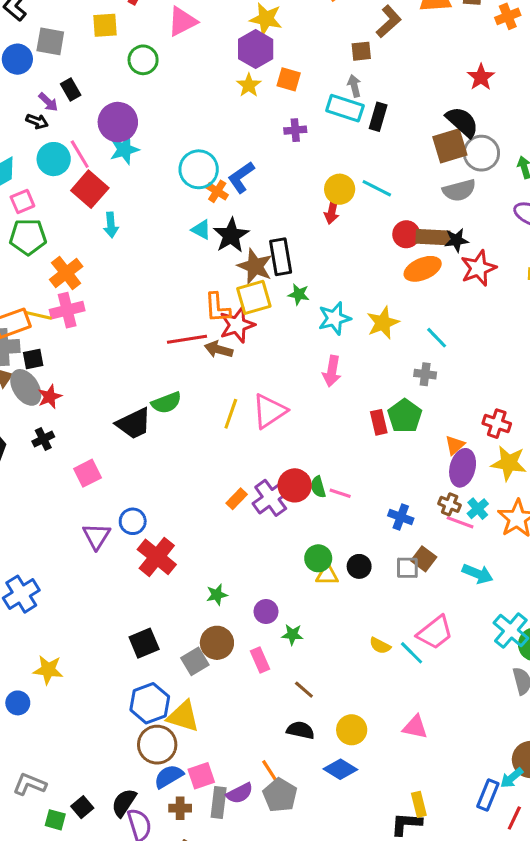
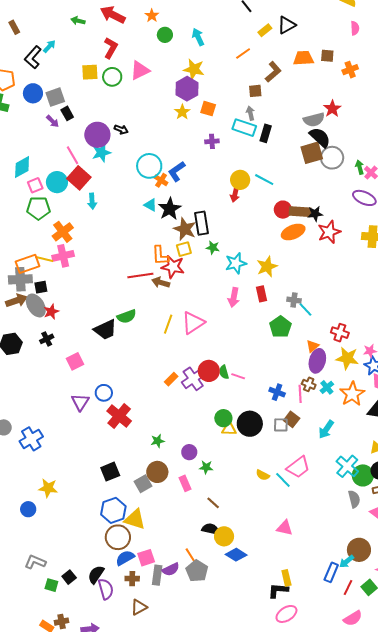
gray square: (50, 41) -> (55, 97), moved, turned -30
green circle: (143, 60) -> (112, 77), moved
black arrow: (37, 121) -> (121, 129), moved
cyan circle: (54, 159) -> (57, 182), moved
gray semicircle: (459, 190) -> (314, 120), moved
yellow square: (254, 297) -> (184, 249), size x0.7
red star: (237, 325) -> (173, 267), turned 30
cyan line: (437, 338) -> (305, 309), moved
red rectangle: (379, 422) -> (262, 294), moved
pink line: (460, 522) -> (300, 394), moved, turned 66
black circle: (359, 566) -> (250, 424), size x1.6
cyan arrow: (478, 574) -> (326, 429), turned 102
yellow circle: (352, 730) -> (224, 536), moved

